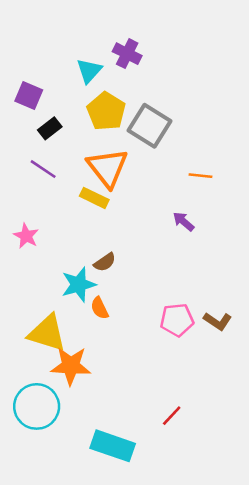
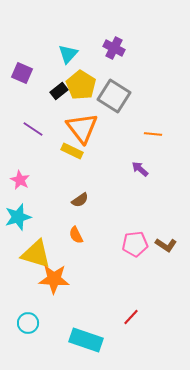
purple cross: (127, 54) -> (114, 48), moved
black rectangle: (50, 128) -> (59, 91), moved
cyan star: (79, 284) -> (18, 217), moved
cyan circle: (37, 406) -> (28, 323), moved, size x0.6

